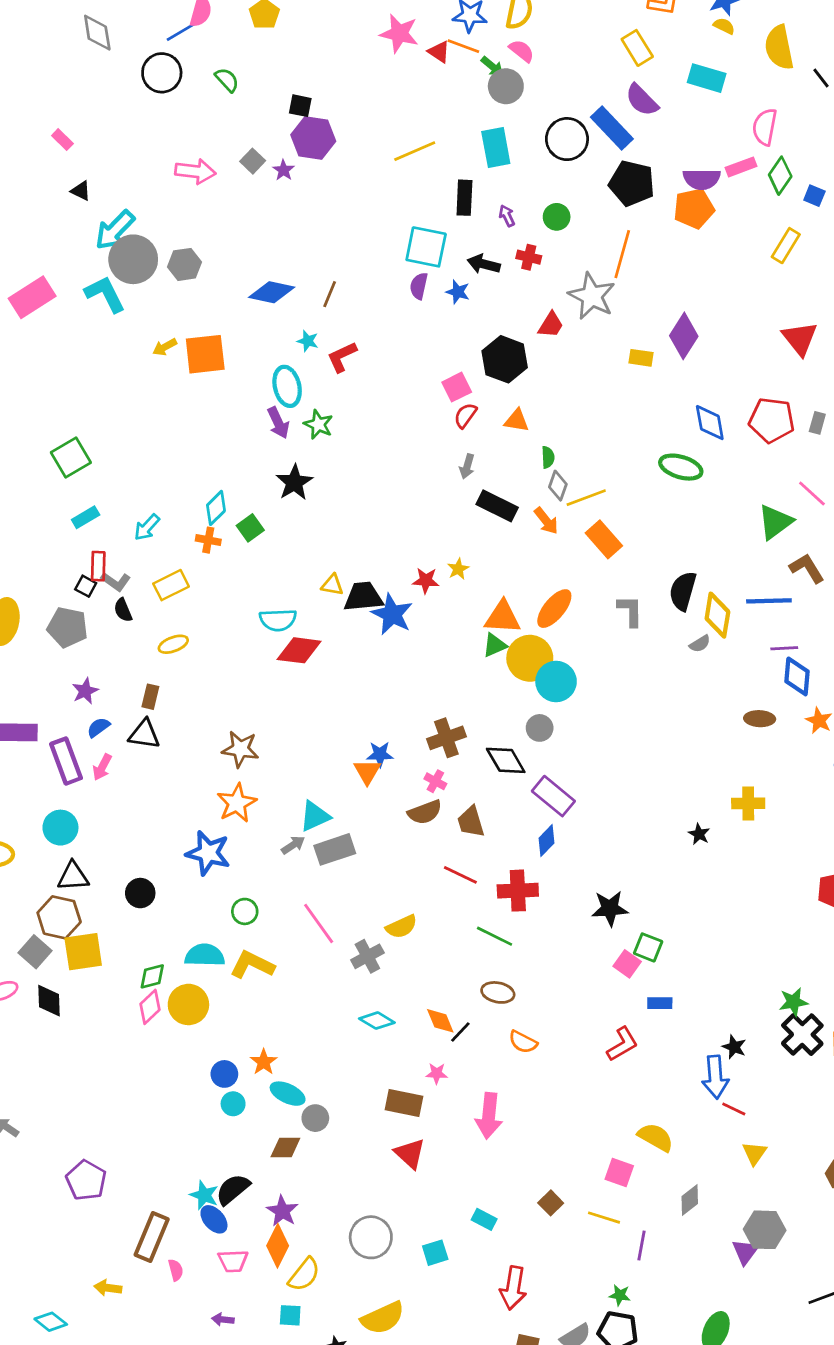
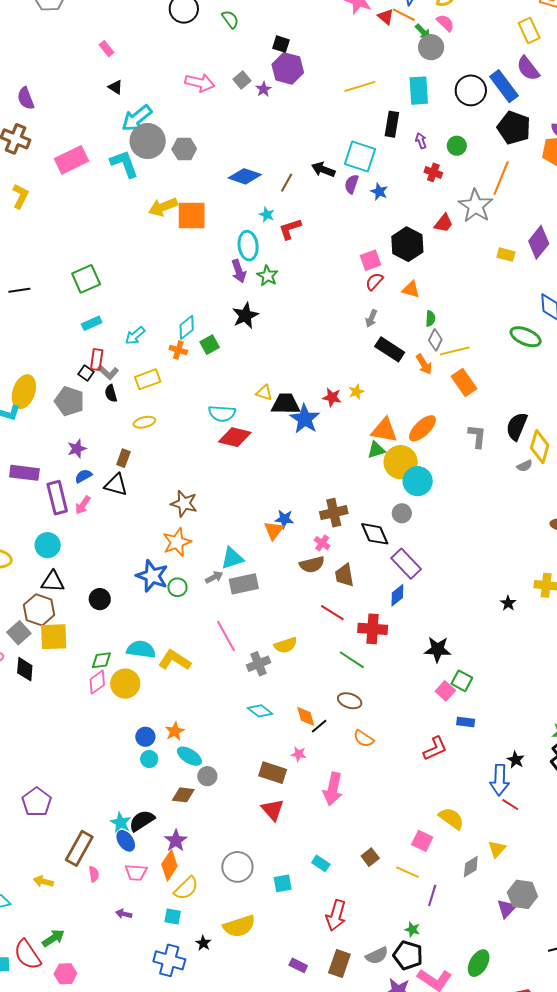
black arrow: (484, 264) -> (323, 170), moved
yellow arrow: (165, 347) -> (163, 207), size x1.6
green circle: (245, 911) -> (177, 587), moved
yellow triangle: (754, 1153) -> (497, 849), moved

